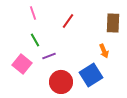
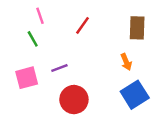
green line: (35, 40) -> (33, 39), moved
pink square: (22, 64) -> (27, 78), turned 36
blue square: (91, 75) -> (135, 95), moved

